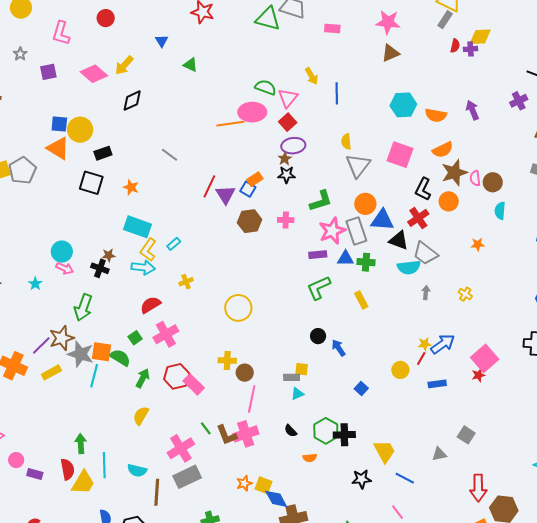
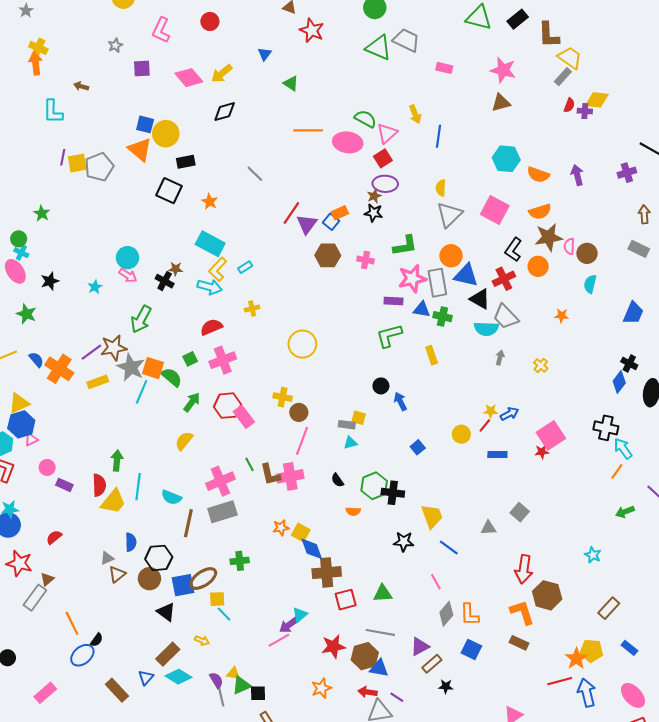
orange line: (230, 124) -> (308, 130), moved
blue arrow: (443, 344) -> (509, 414), size x0.7

